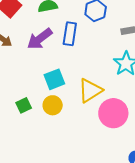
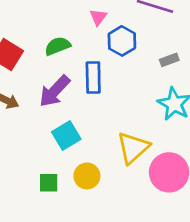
cyan square: (54, 79) -> (66, 136), moved
green square: (24, 105) -> (49, 183), turned 35

